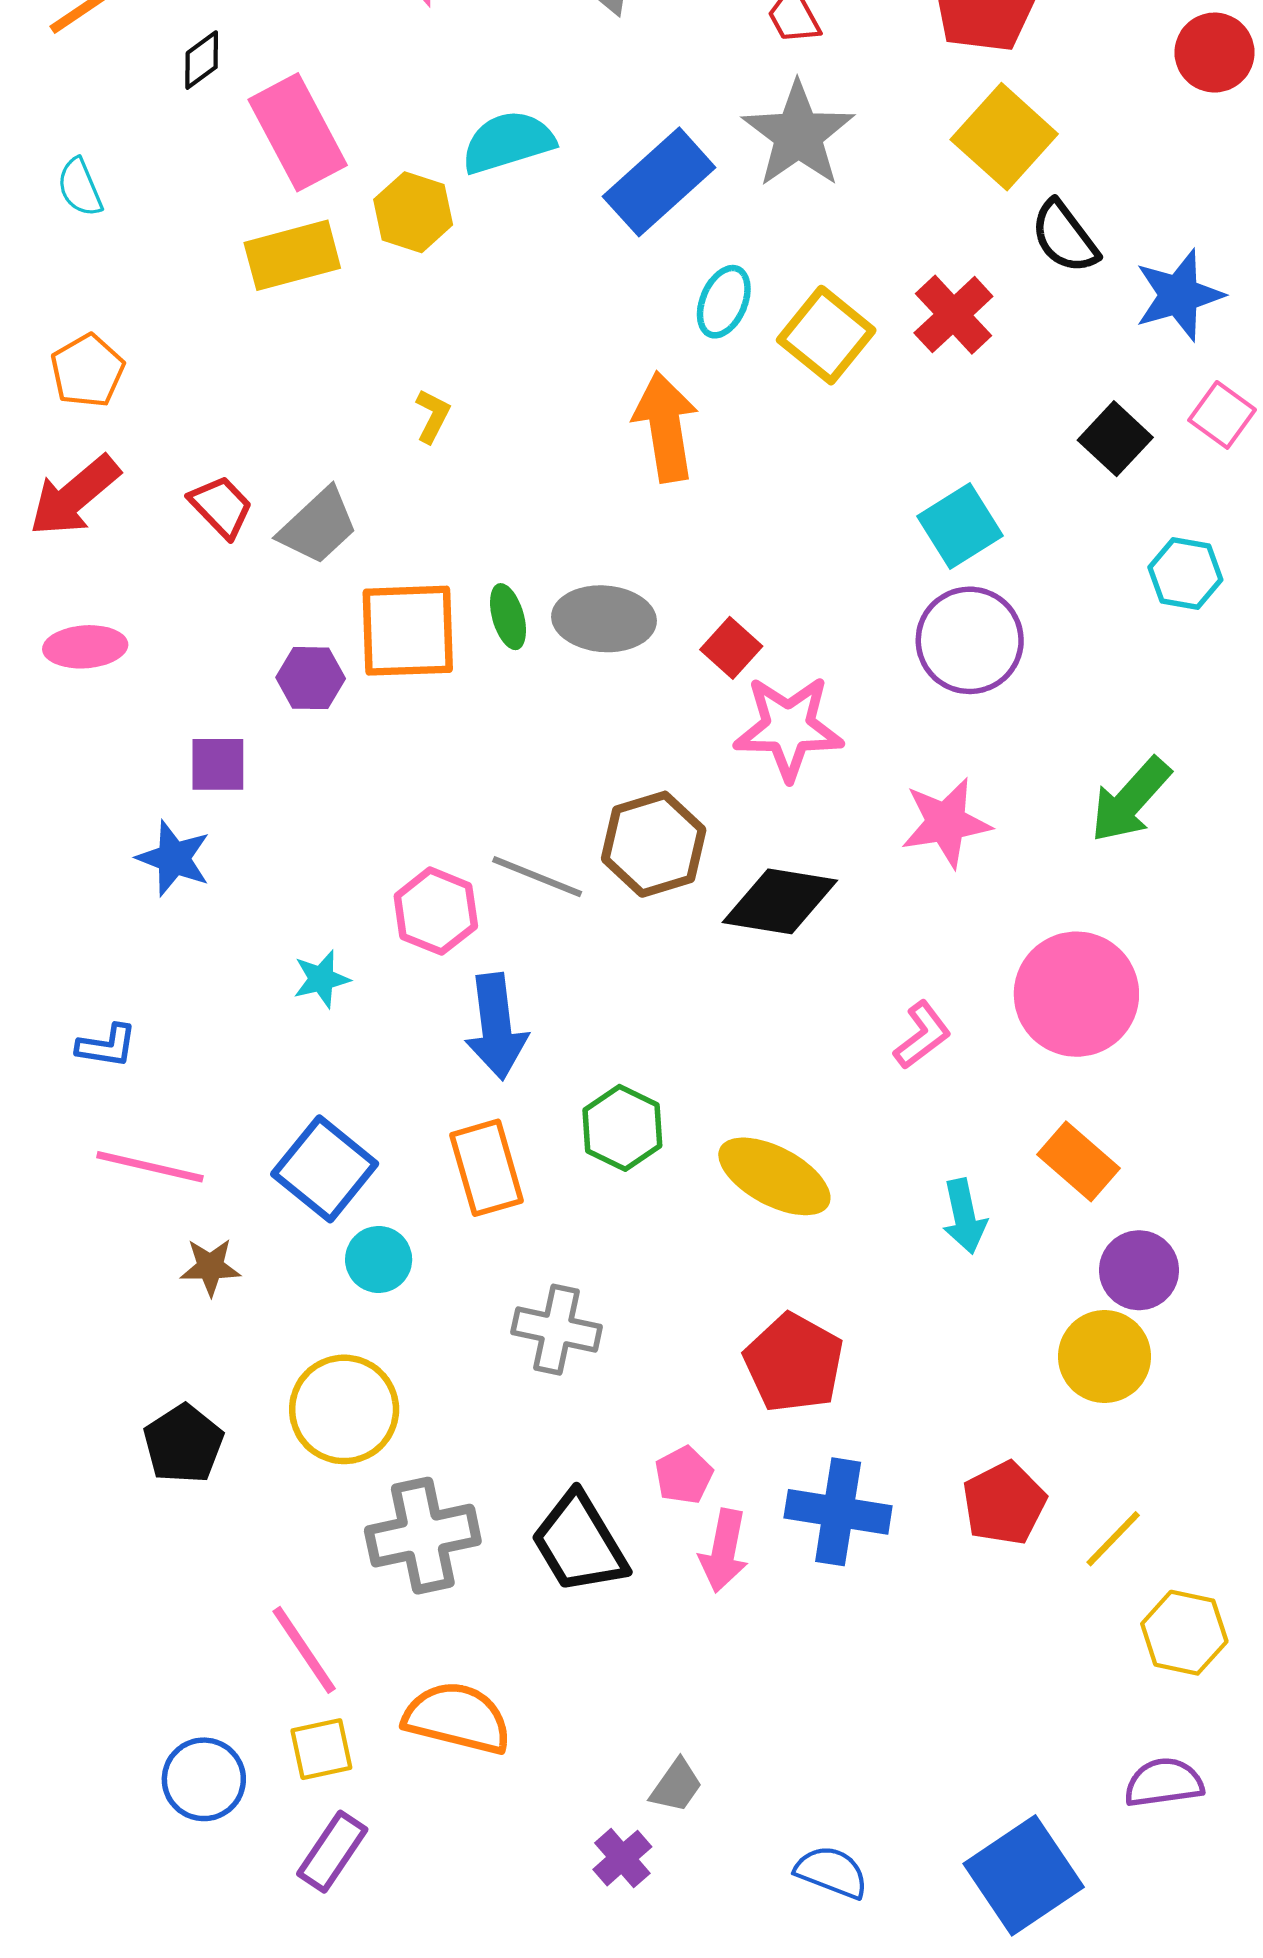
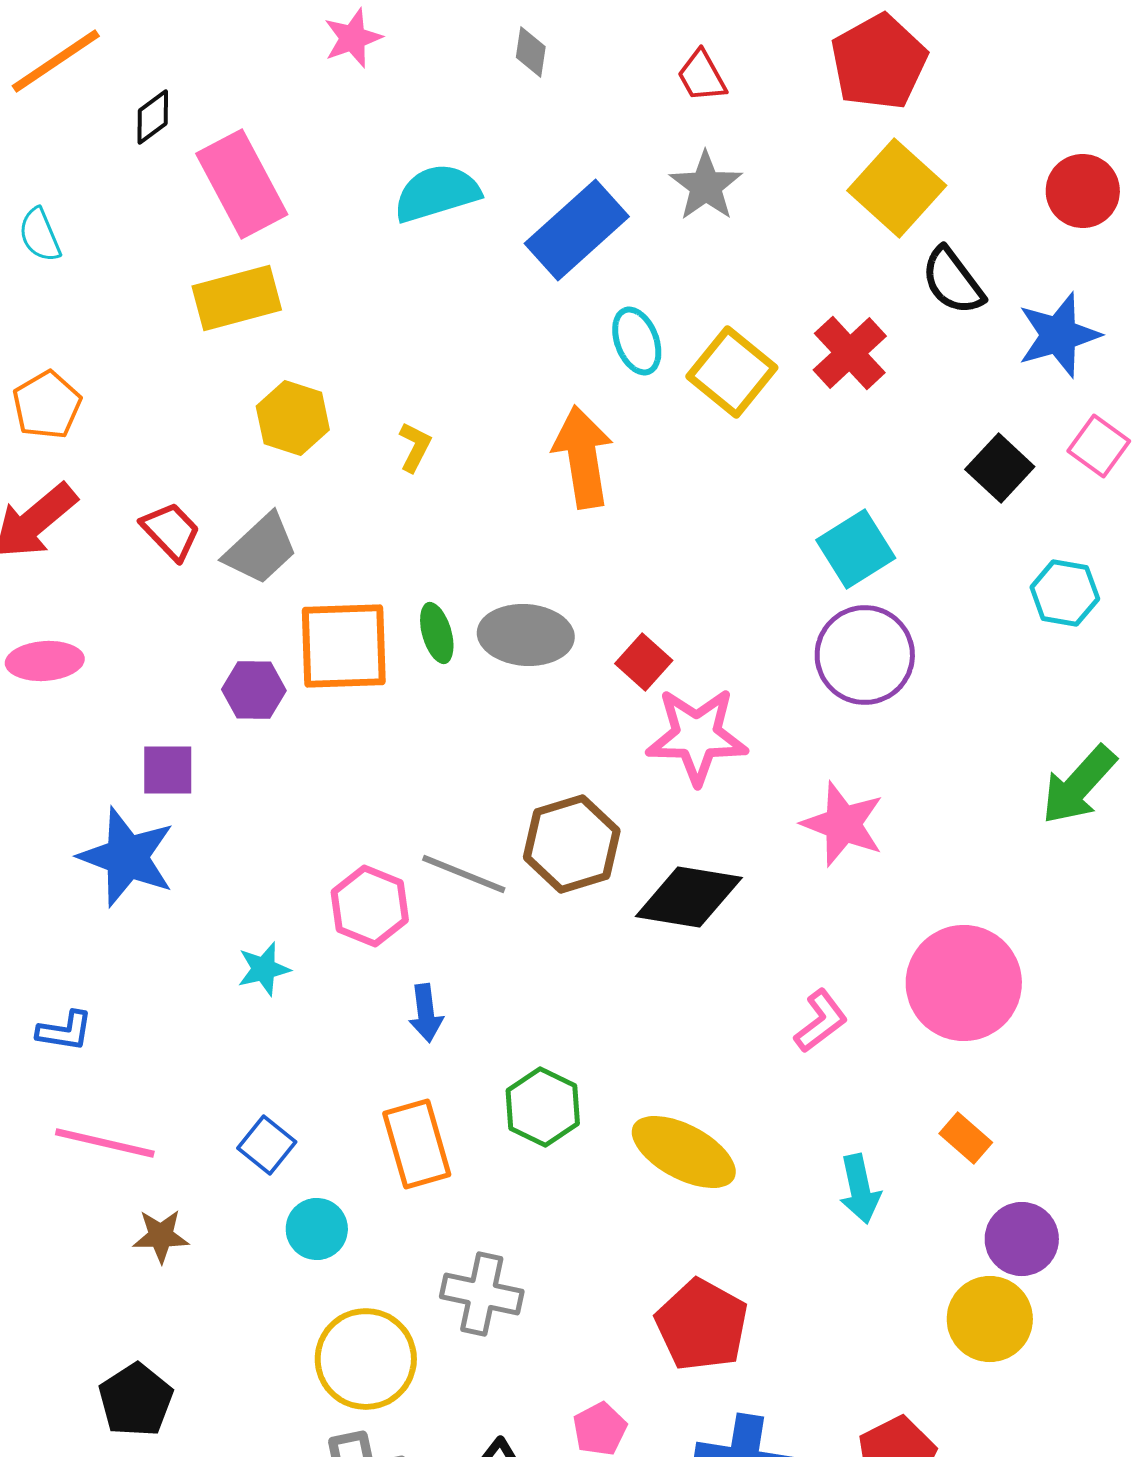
red circle: (1215, 53) -> (1083, 191), moved
gray star: (798, 134) -> (706, 186), size x0.7
yellow hexagon: (413, 212) -> (293, 418), moved
cyan ellipse: (724, 302) -> (637, 341), turned -44
yellow L-shape: (433, 416) -> (415, 447), moved
green arrow: (1130, 800) -> (1079, 785), moved
pink star: (946, 823) -> (843, 824), turned 30
blue star: (174, 858) -> (127, 857), size x1.4
blue arrow: (496, 1026) -> (426, 1013), size x0.6
orange rectangle: (1079, 1161) -> (966, 1138), size x0.7
blue square: (325, 1169) -> (267, 1145), size x0.6
yellow circle: (344, 1409) -> (366, 1359), moved

